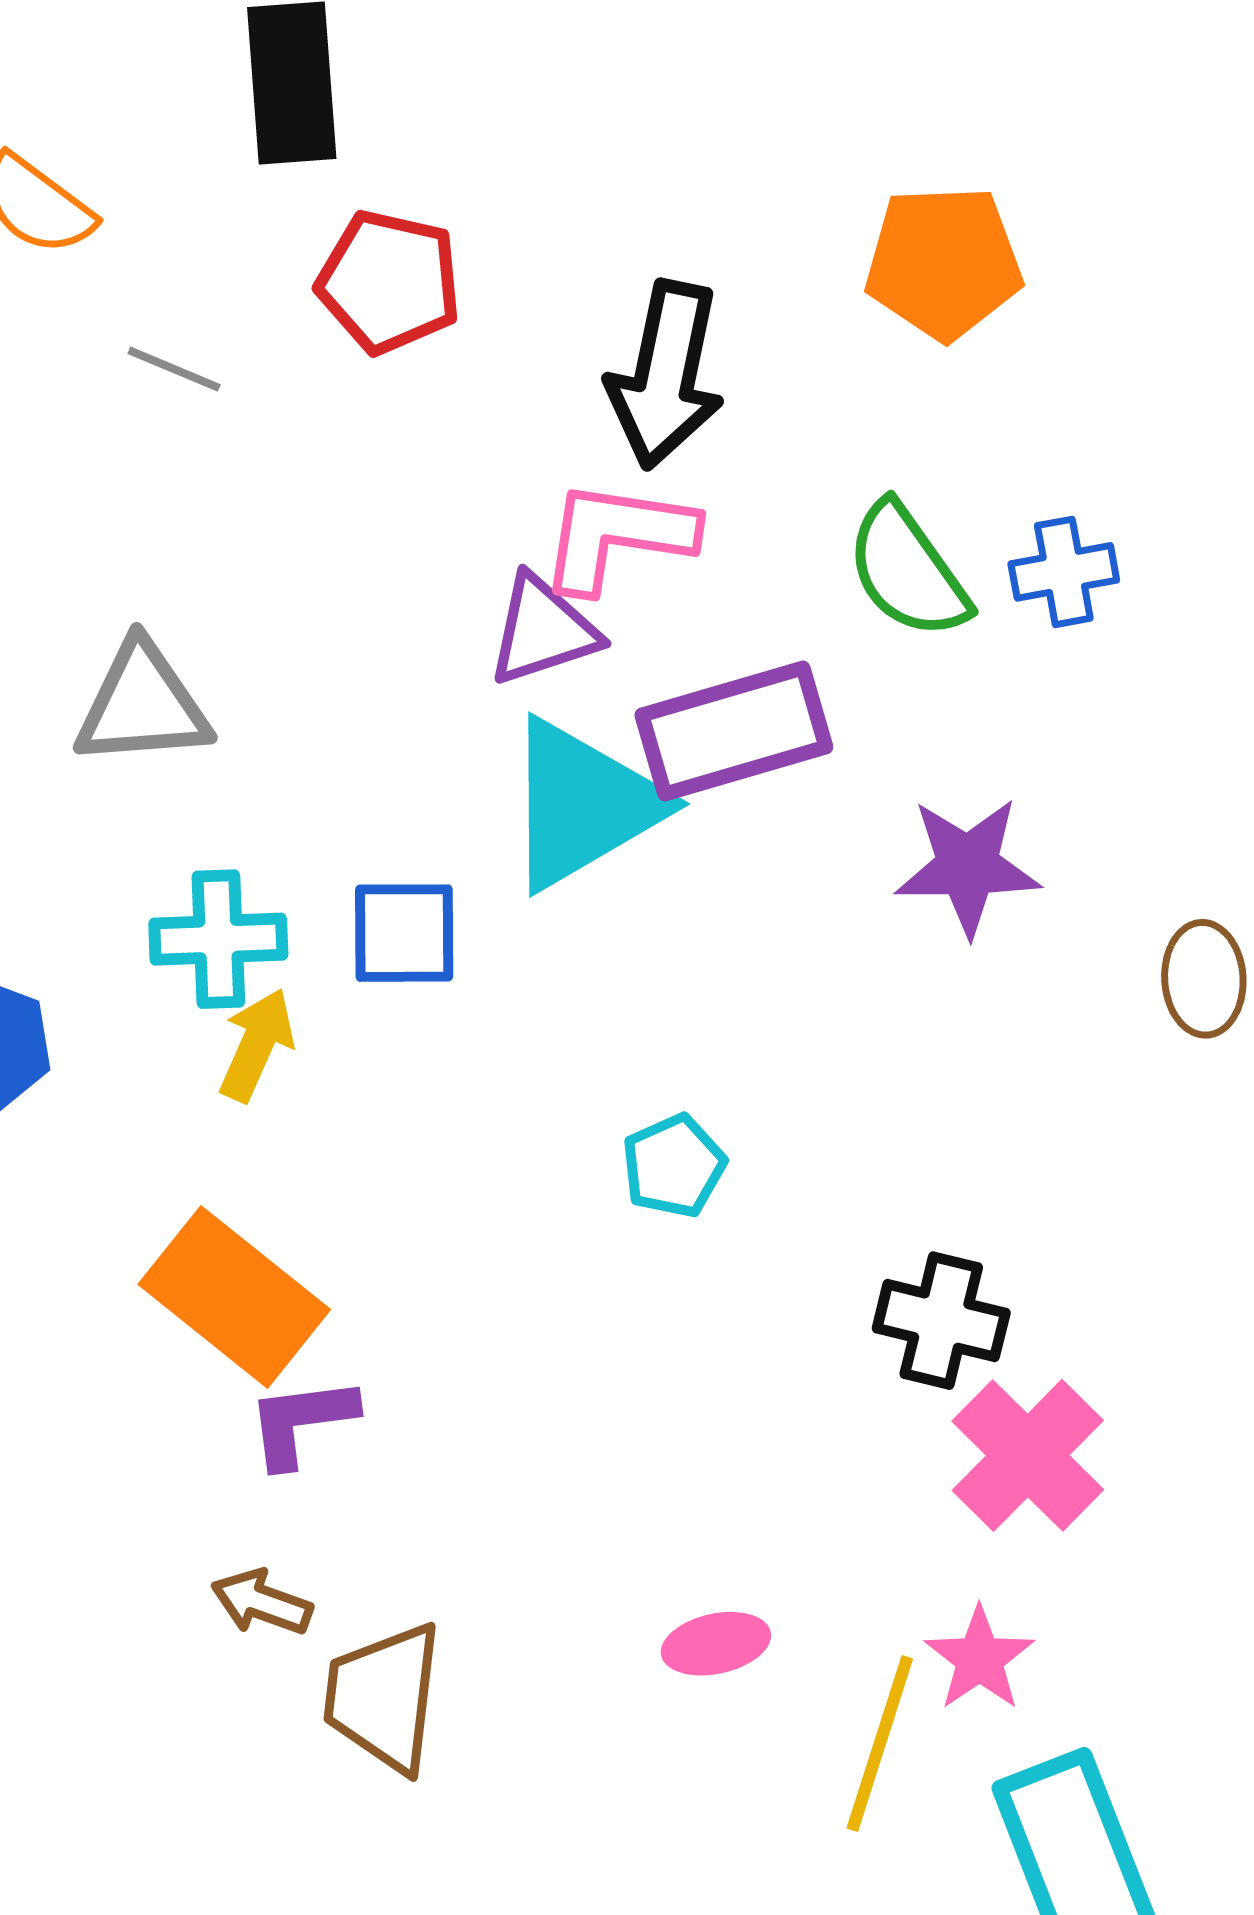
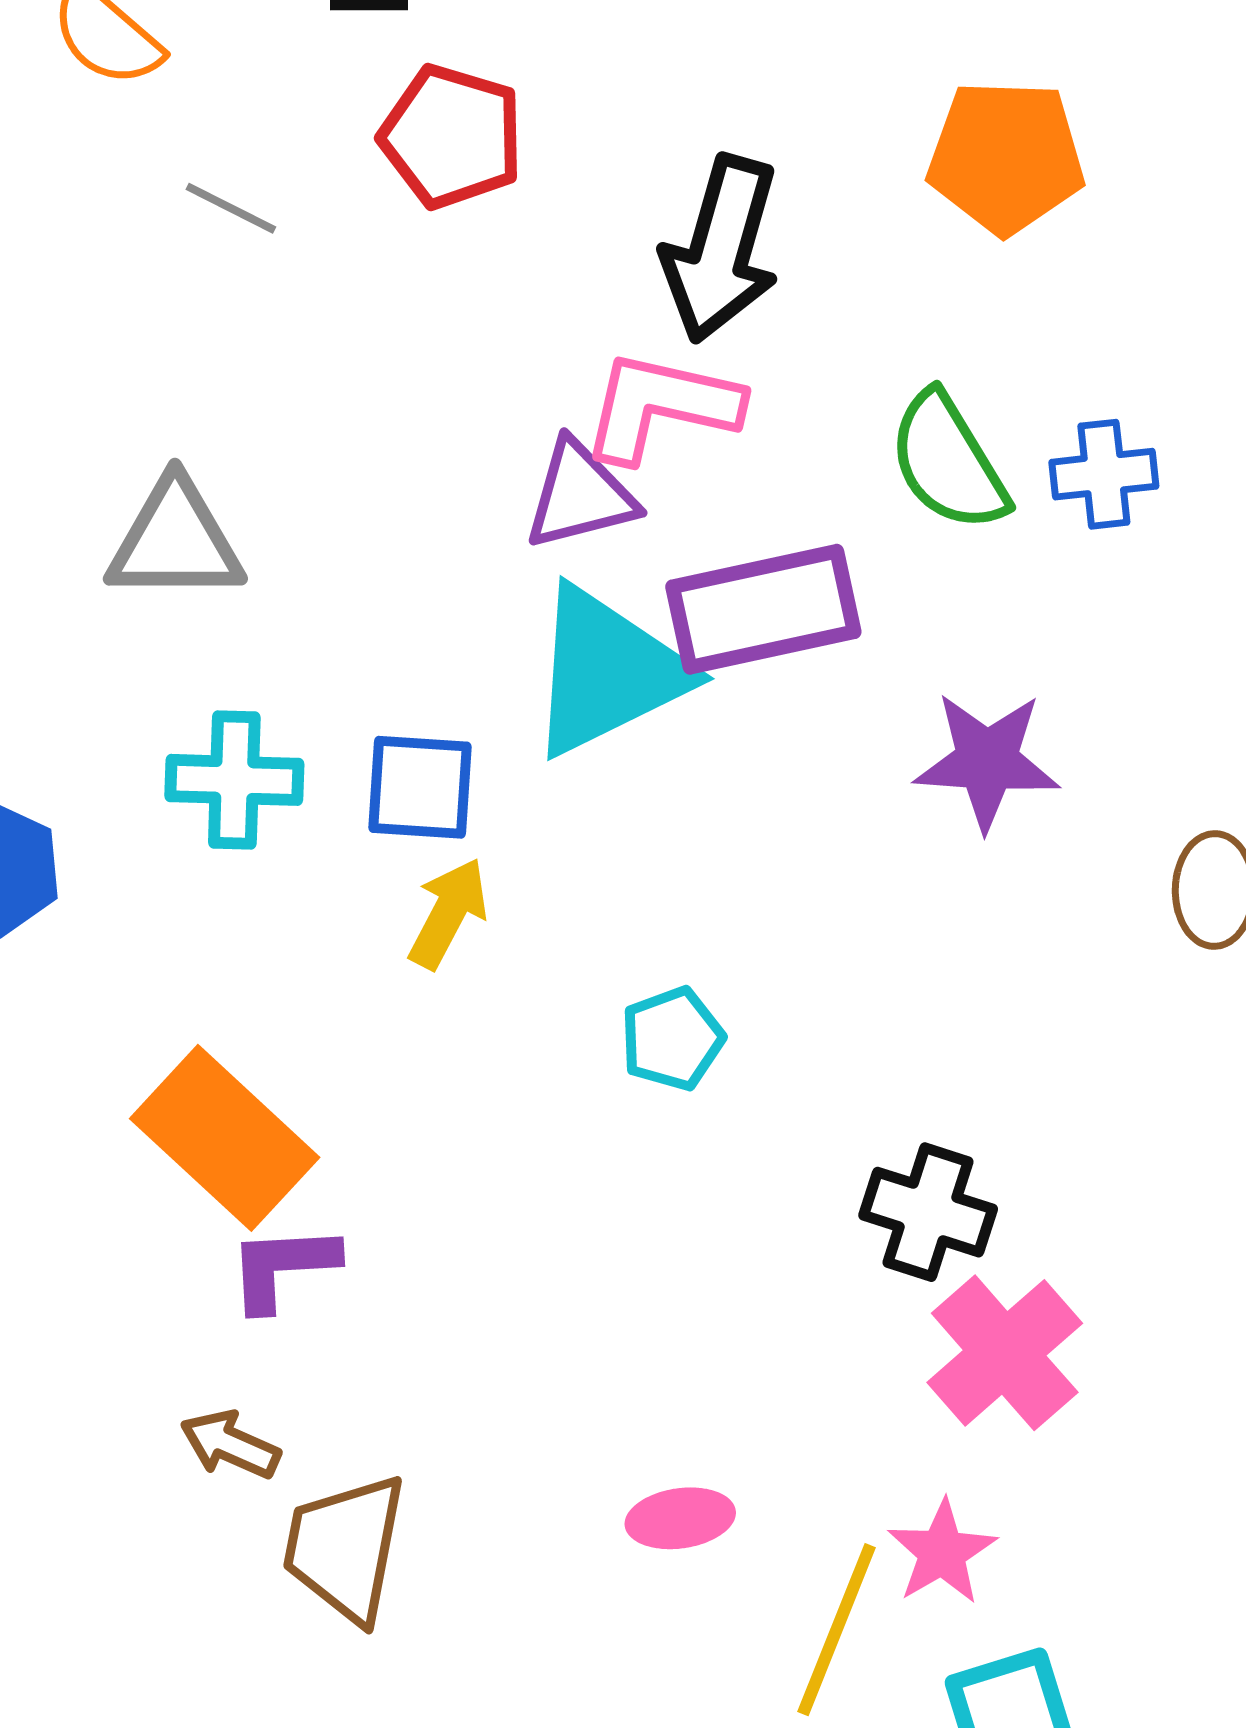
yellow arrow: (257, 1045) -> (448, 913), moved

